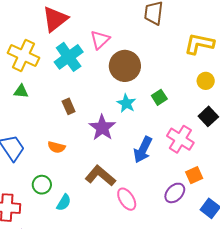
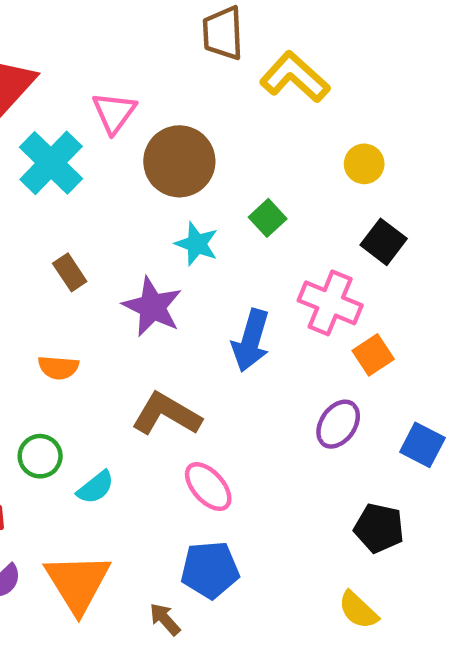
yellow L-shape: (199, 44) -> (295, 77), moved, turned 40
orange square: (194, 175) -> (373, 355), moved
pink ellipse: (127, 199) -> (208, 487), moved
cyan semicircle: (64, 202) -> (96, 487), turned 30

